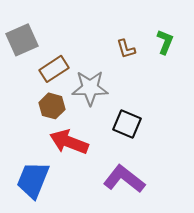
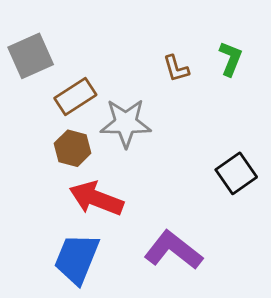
black square: (127, 124) -> (236, 173), moved, turned 32
blue trapezoid: (33, 180) -> (77, 259), moved

